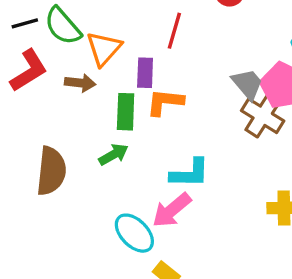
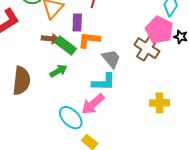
brown arrow: (80, 83) -> (50, 39), moved
gray trapezoid: (247, 84) -> (111, 59), moved
green rectangle: (126, 112) -> (66, 46), turned -55

